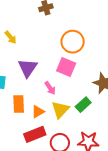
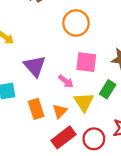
pink square: (66, 67) -> (86, 62), moved

